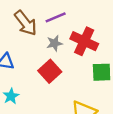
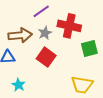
brown arrow: (26, 23) -> (20, 35), moved, turned -45

